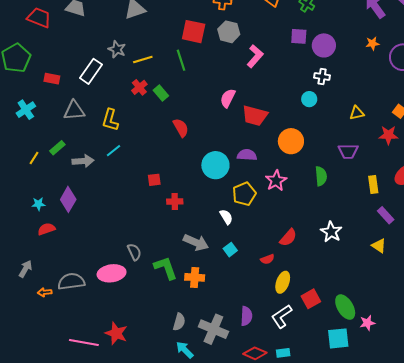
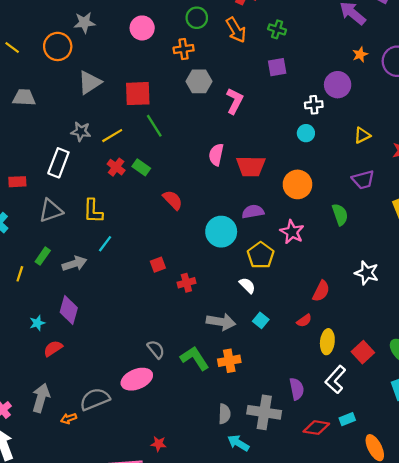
red square: (194, 32) -> (138, 94), moved
purple circle: (324, 45) -> (338, 85), moved
gray arrow: (25, 269) -> (41, 398), size x1.4
red star: (116, 333) -> (159, 444), size x0.6

